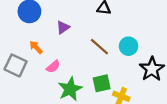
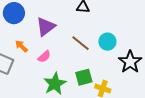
purple triangle: (63, 27) -> (46, 27), size x1.5
pink semicircle: (53, 67) -> (44, 57), moved

